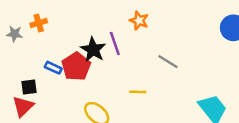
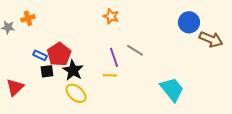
purple line: (115, 44) -> (114, 57), moved
black star: (93, 50) -> (73, 70), moved
black square: (29, 87) -> (47, 71), moved

